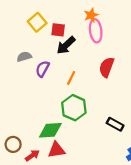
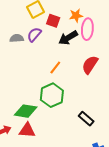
orange star: (91, 15) -> (76, 16), moved
black arrow: (66, 45) -> (68, 38), moved
purple semicircle: (42, 69) -> (34, 34), moved

